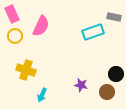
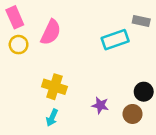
yellow cross: (26, 70) -> (54, 87), moved

